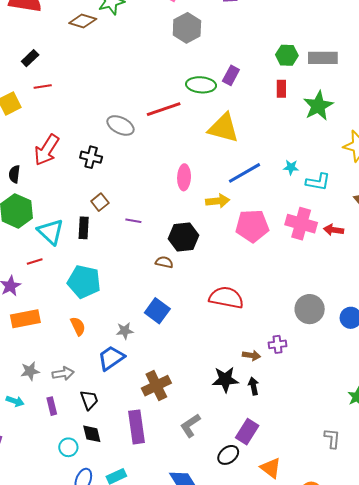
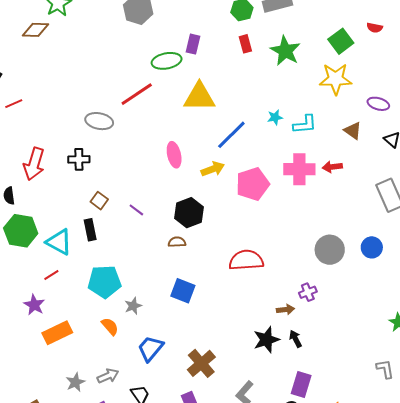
purple line: (133, 221) -> (136, 210), turned 42
gray star: (125, 331) -> (133, 306), moved

